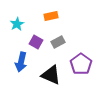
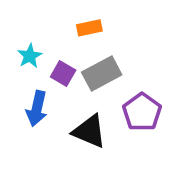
cyan star: (17, 24) -> (30, 56), moved
gray rectangle: (58, 42) -> (102, 73), size x1.5

